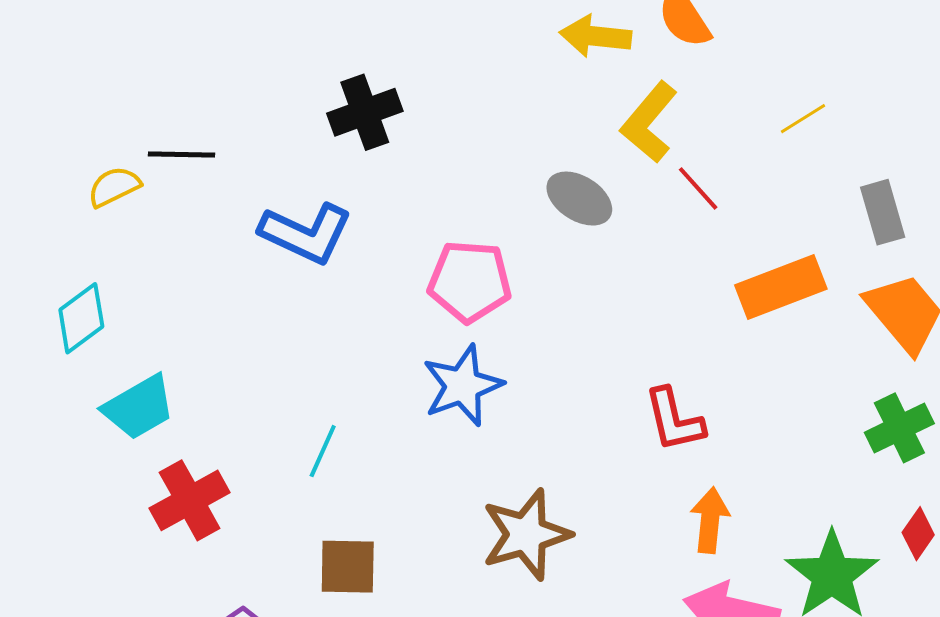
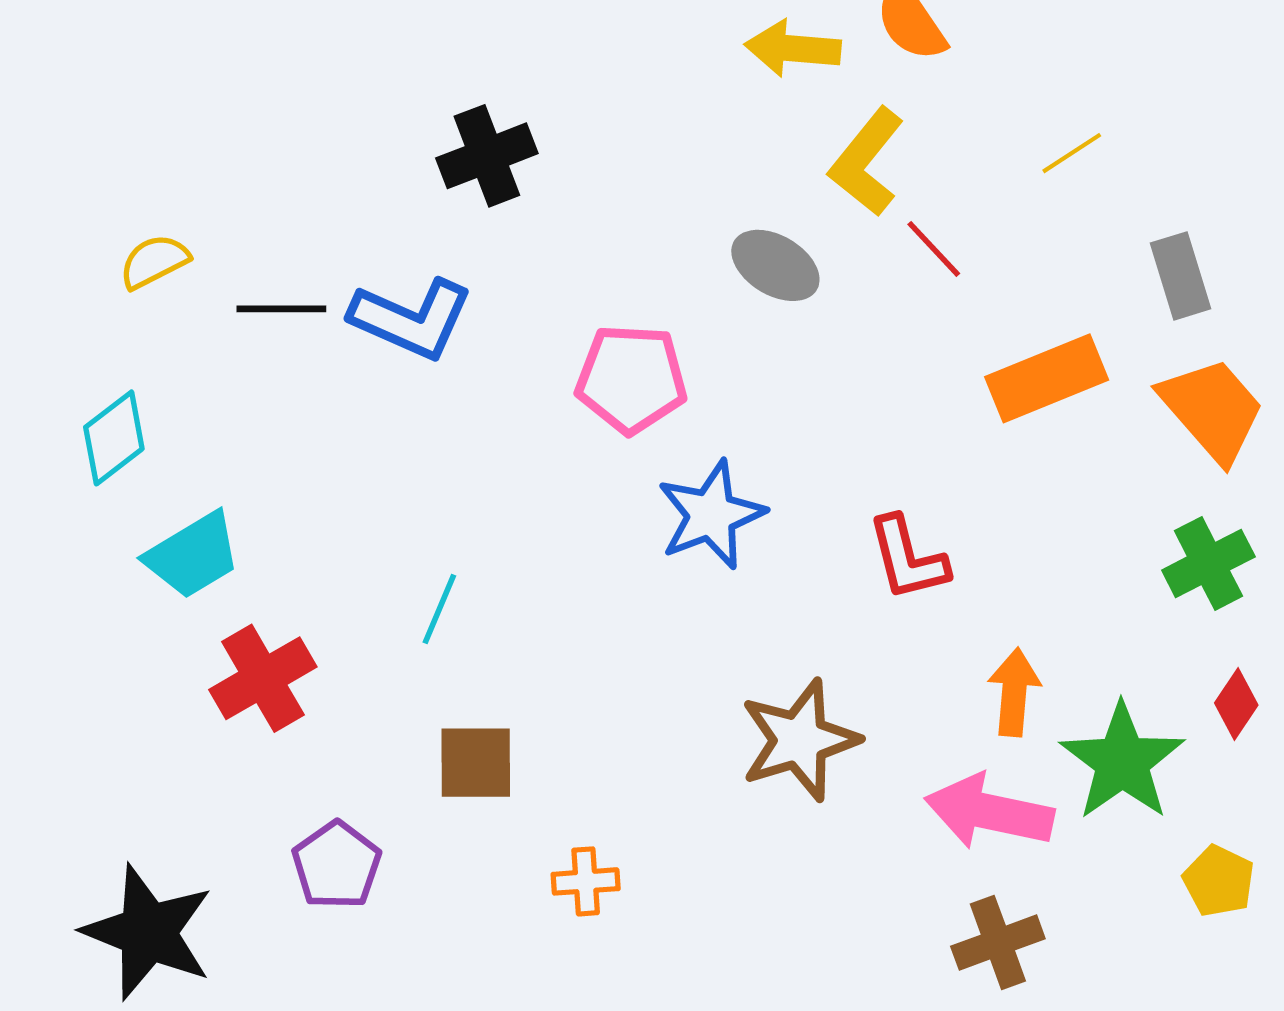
black line: (181, 154) -> (281, 309), moved
blue star: (463, 386) -> (711, 515), moved
orange arrow: (710, 520) -> (1014, 692), moved
brown star: (526, 534) -> (799, 740), moved

